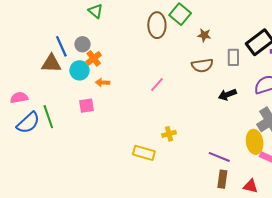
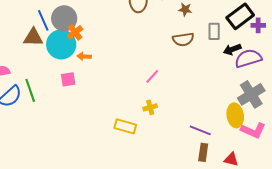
gray circle: (82, 44) -> (64, 18), size x1.6
cyan circle: (79, 70) -> (61, 44), size x1.5
pink line: (157, 85) -> (152, 76), moved
black arrow: (227, 95) -> (232, 49), moved

